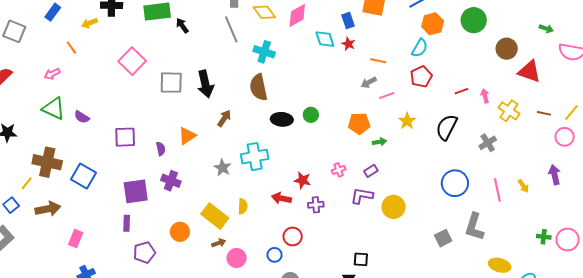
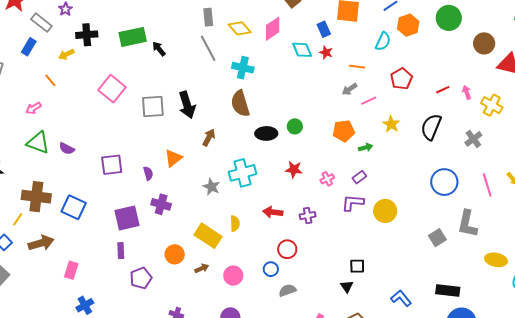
cyan semicircle: (420, 48) -> (383, 41), moved
red star: (303, 180) -> (294, 169), moved
brown arrow: (219, 243) -> (202, 268), moved

